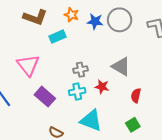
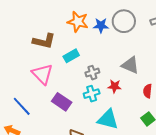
orange star: (71, 15) -> (78, 22), size x1.5
brown L-shape: (35, 17) -> (44, 41), moved
cyan rectangle: (58, 37) -> (71, 56), moved

